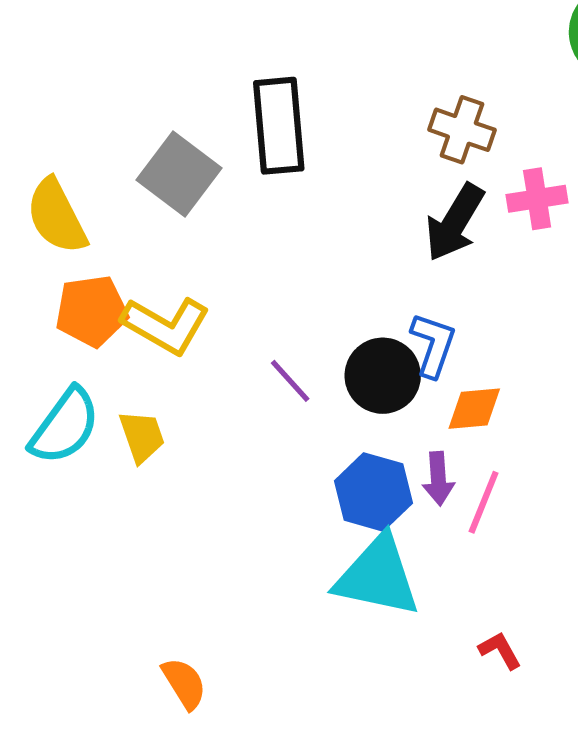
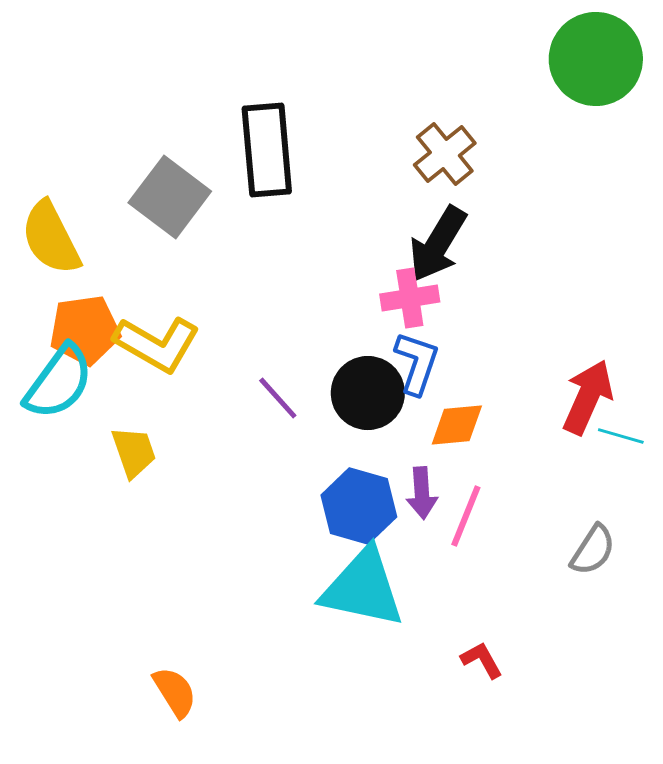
brown cross: (462, 130) -> (445, 154), turned 32
pink cross: (537, 199) -> (410, 298), moved
cyan semicircle: (65, 426) -> (59, 382), moved

